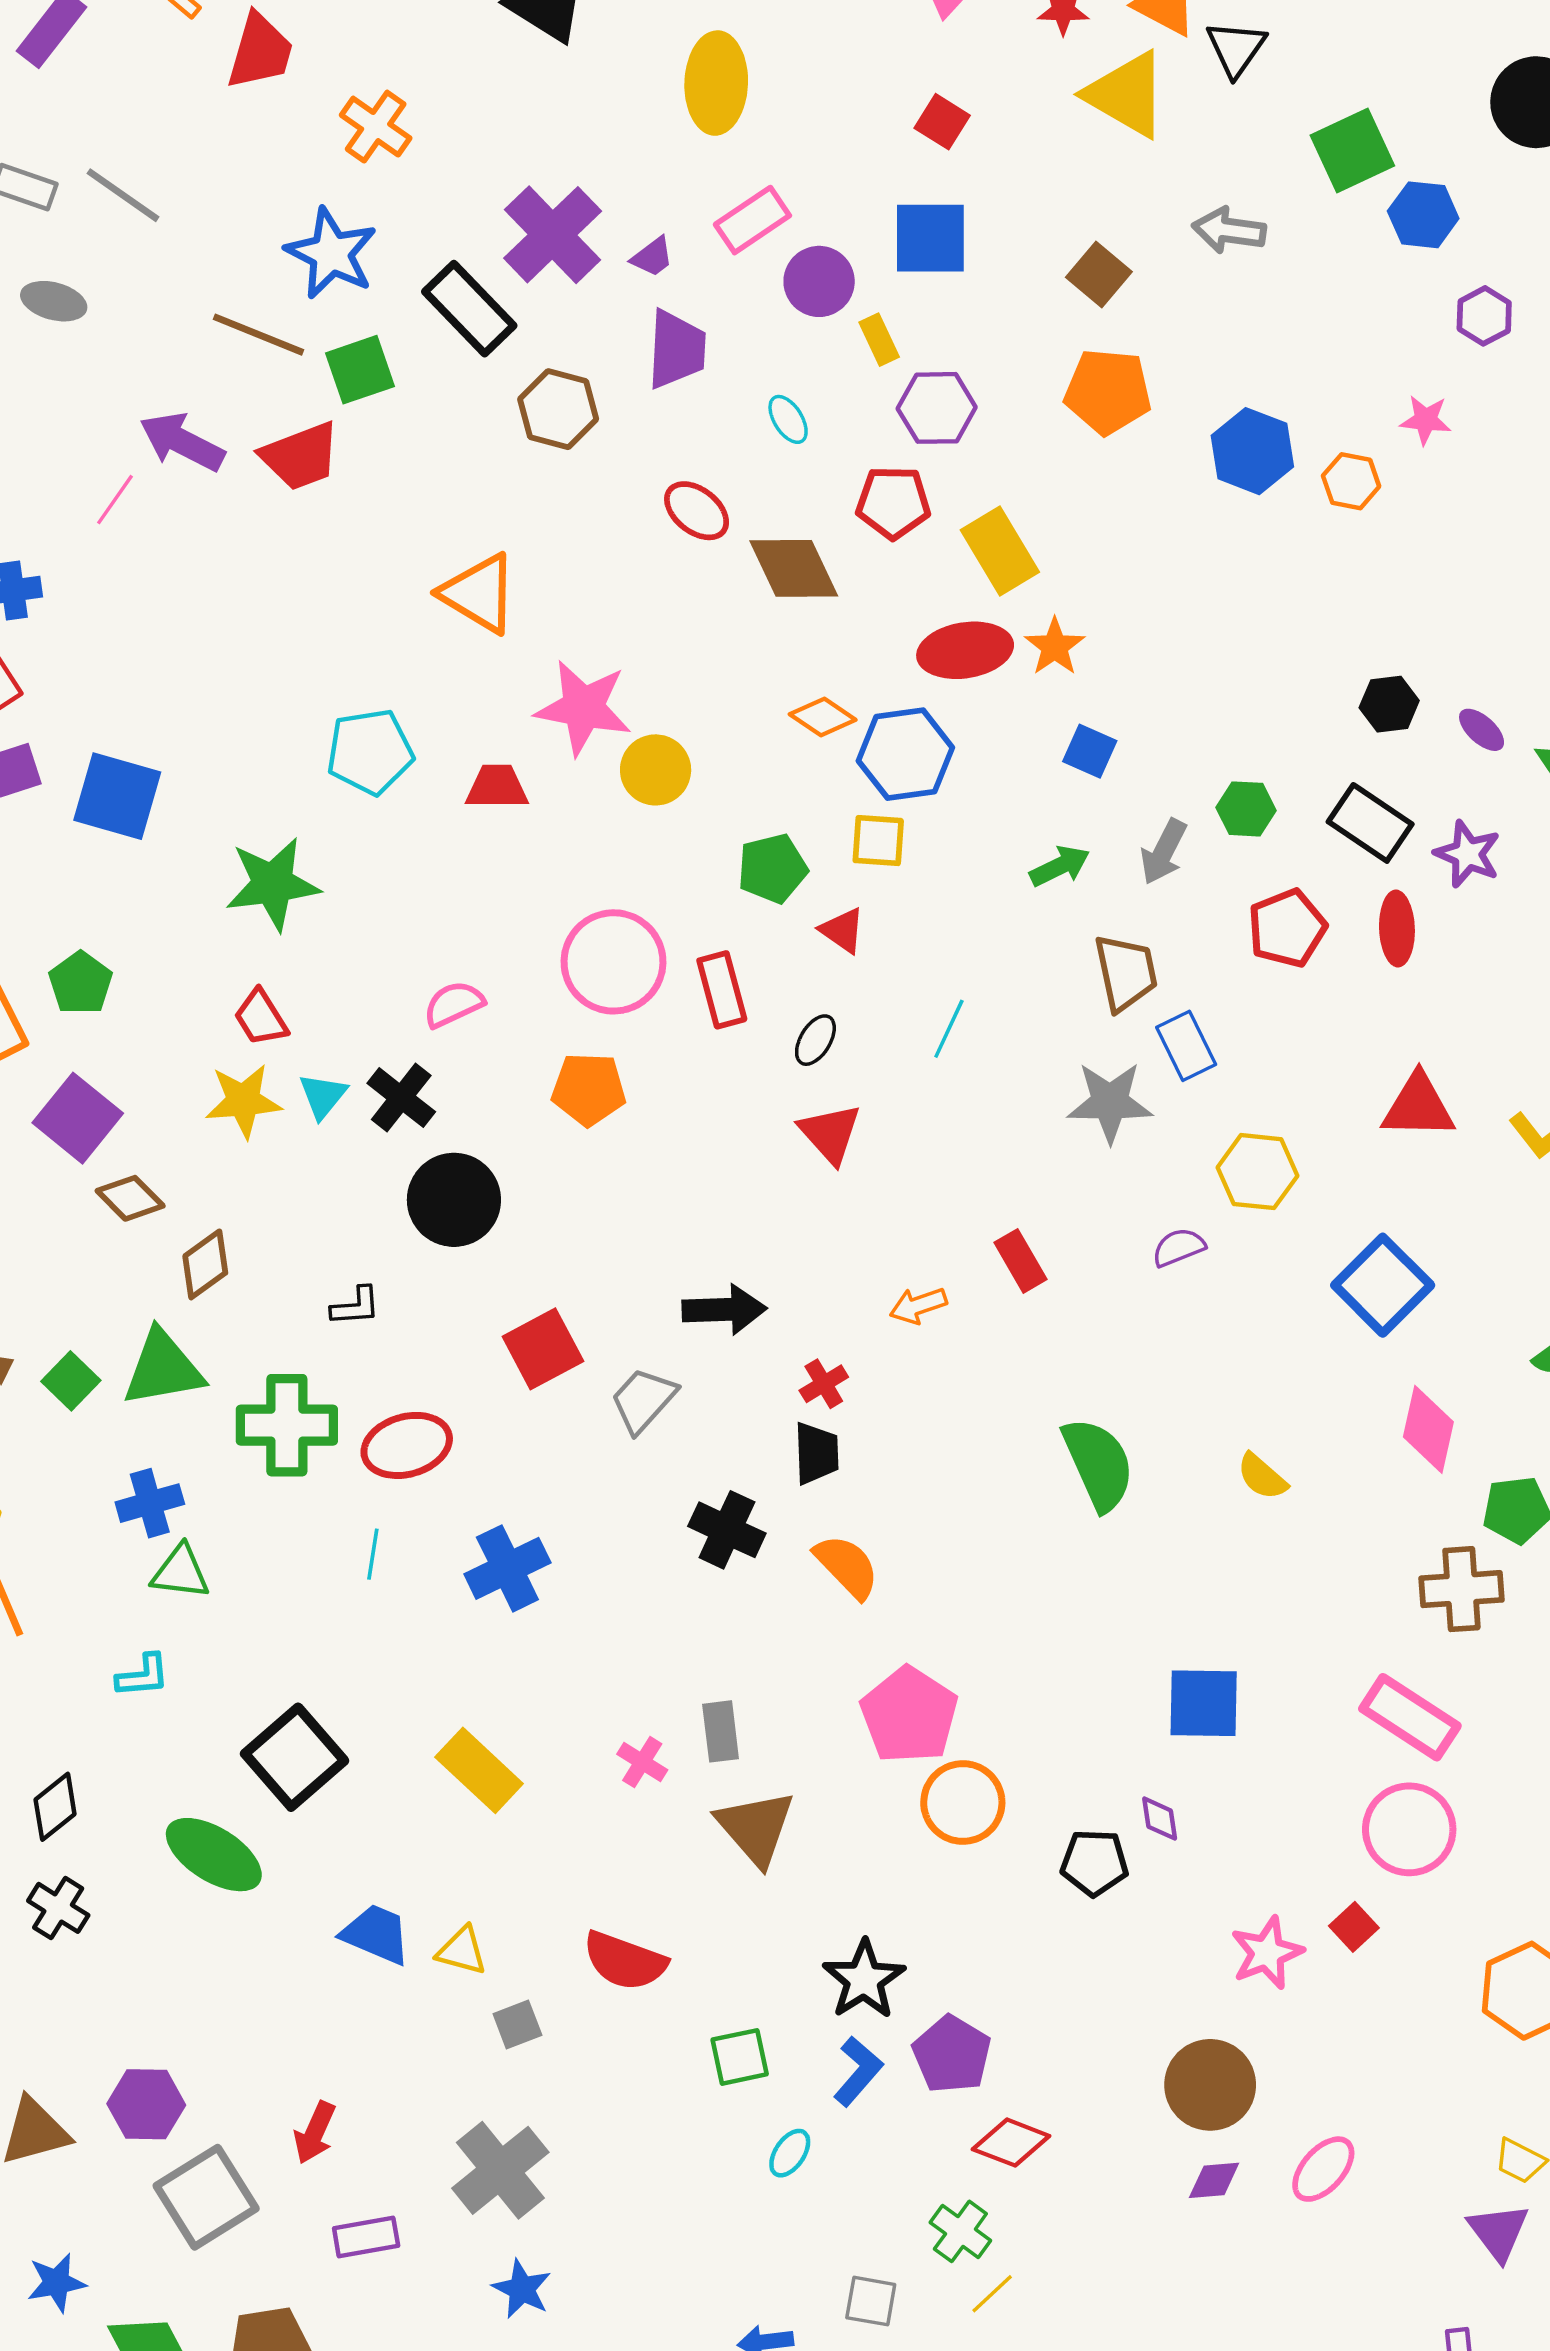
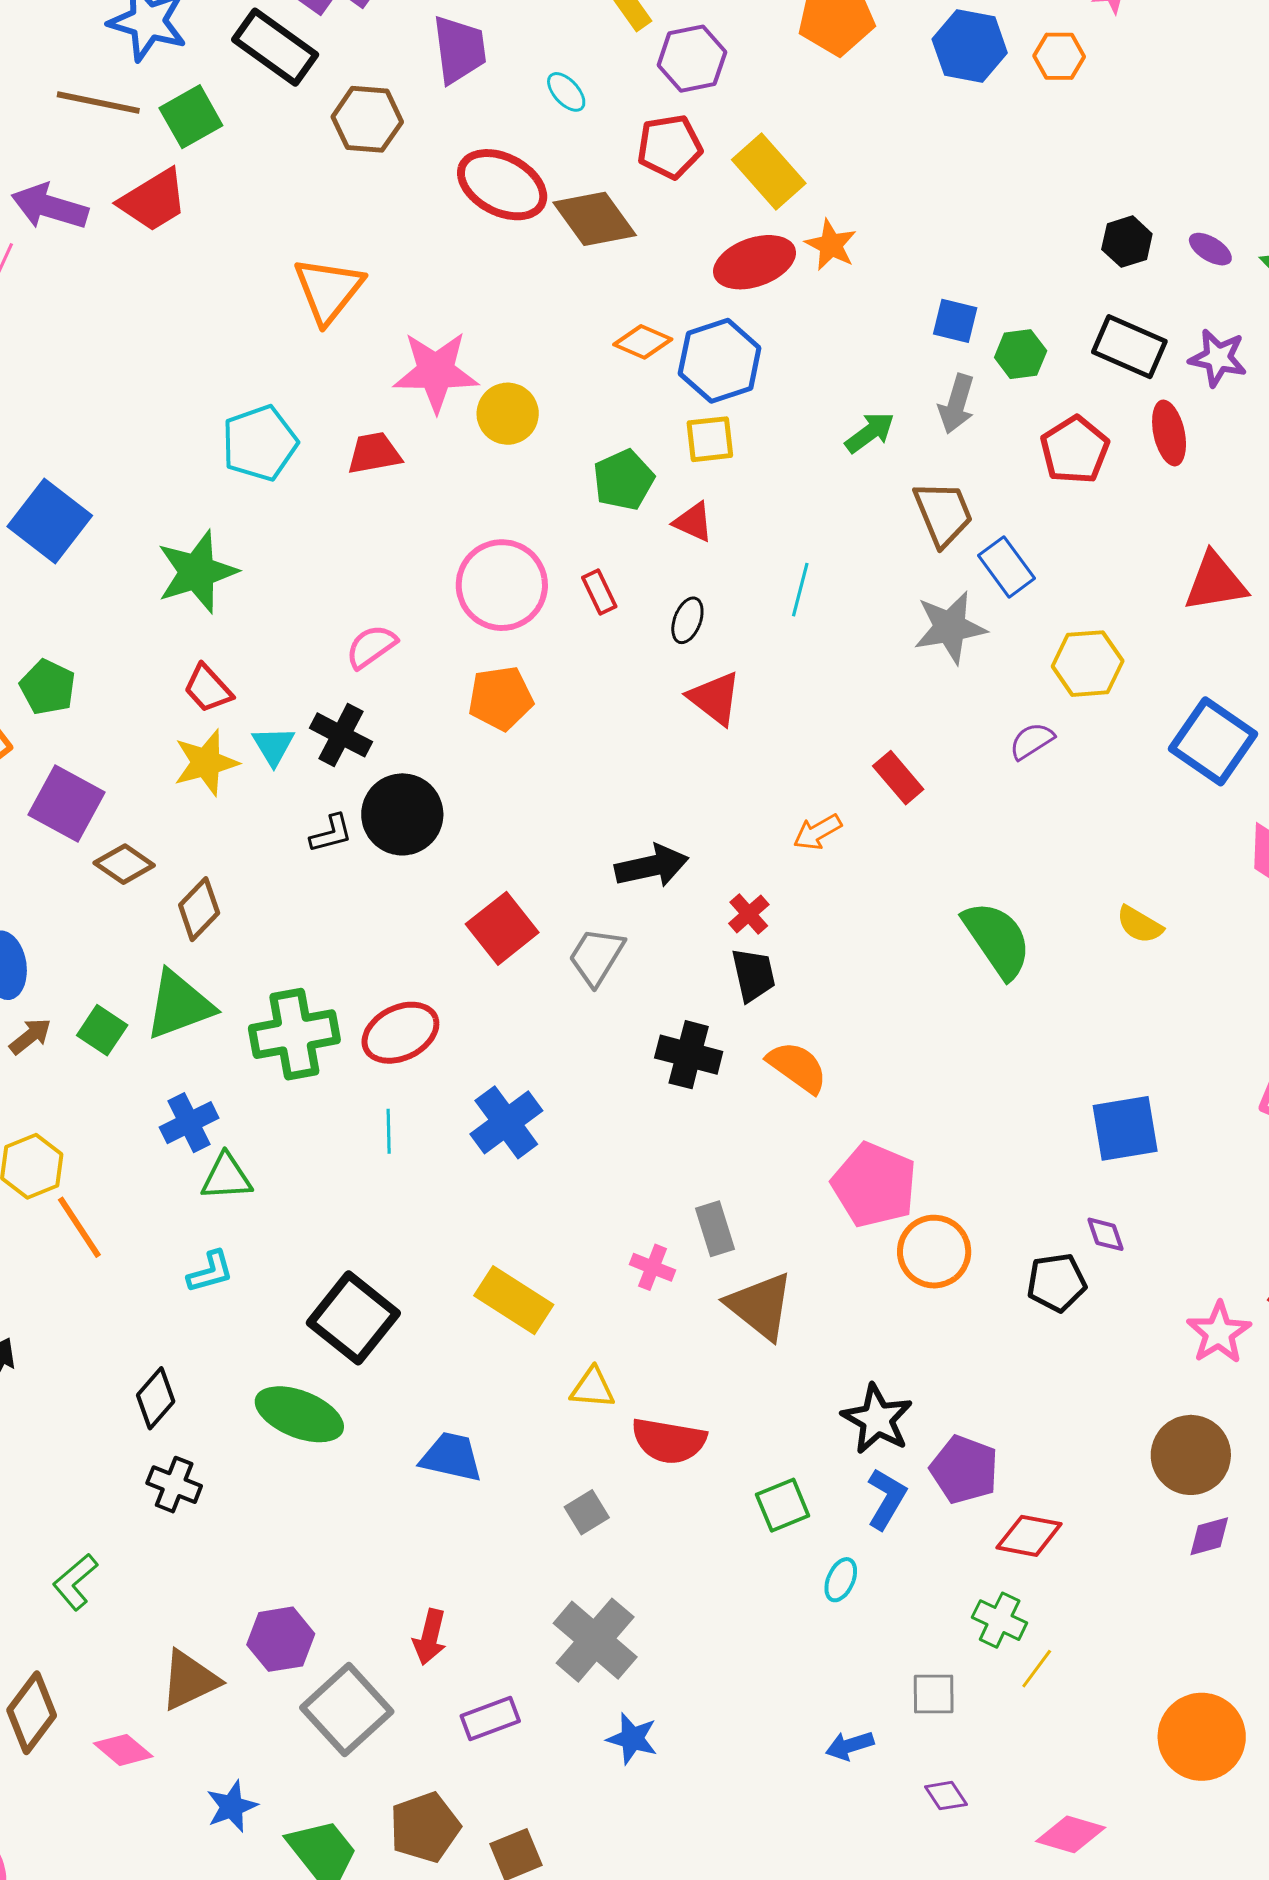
red ellipse: (697, 511) -> (502, 185), size x1.5
orange triangle: (479, 594) -> (328, 290), turned 48
blue square: (1090, 751) -> (955, 321), moved
blue square: (117, 796) -> (50, 521), turned 32
red rectangle: (722, 990) -> (599, 592), size x0.7
black L-shape: (356, 1306) -> (331, 833), moved
yellow triangle: (462, 1951) -> (593, 1388), moved

